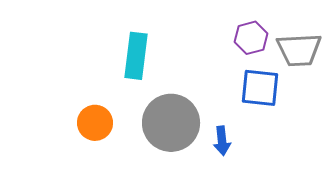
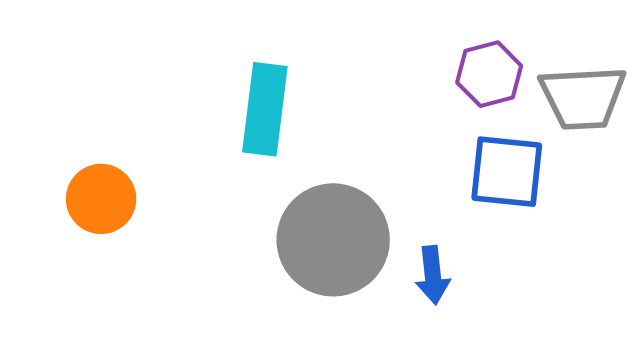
orange circle: (95, 123) -> (101, 199), moved

